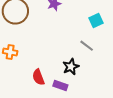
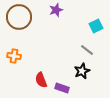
black star: (71, 67) -> (82, 71), moved

